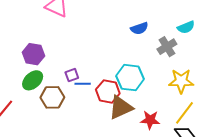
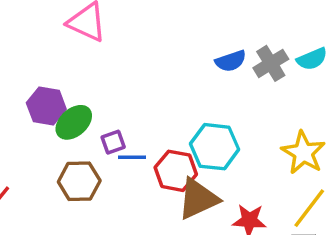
gray cross: (167, 47) -> (271, 63), moved
green ellipse: (33, 80) -> (74, 122), moved
yellow star: (181, 81) -> (303, 153), turned 30

